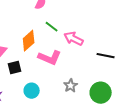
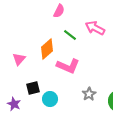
pink arrow: (74, 39) -> (95, 28), moved
black square: (15, 68) -> (33, 88), moved

